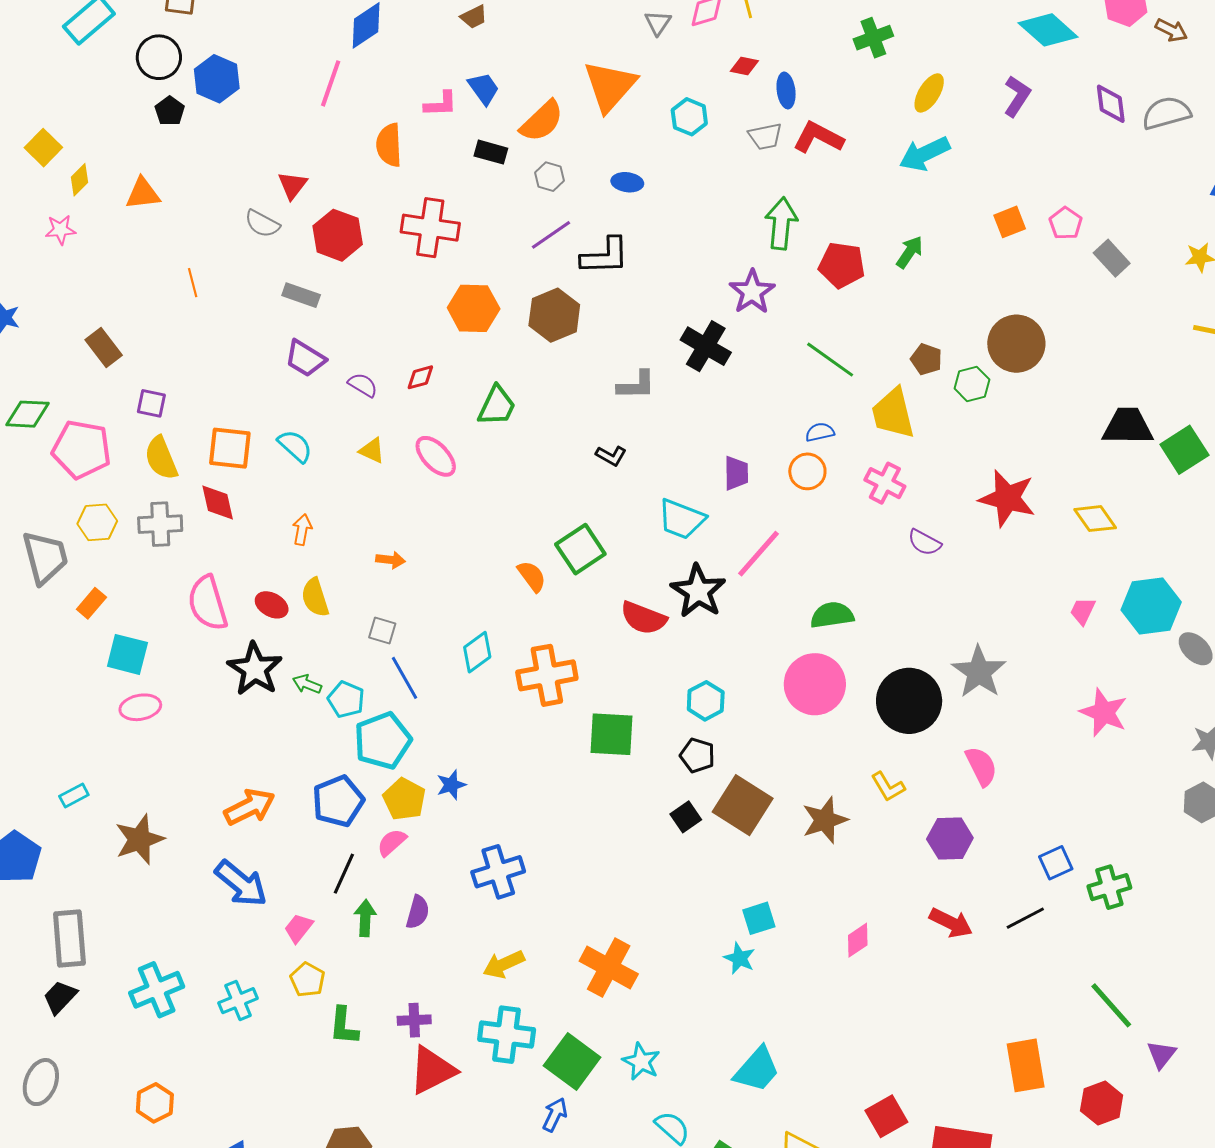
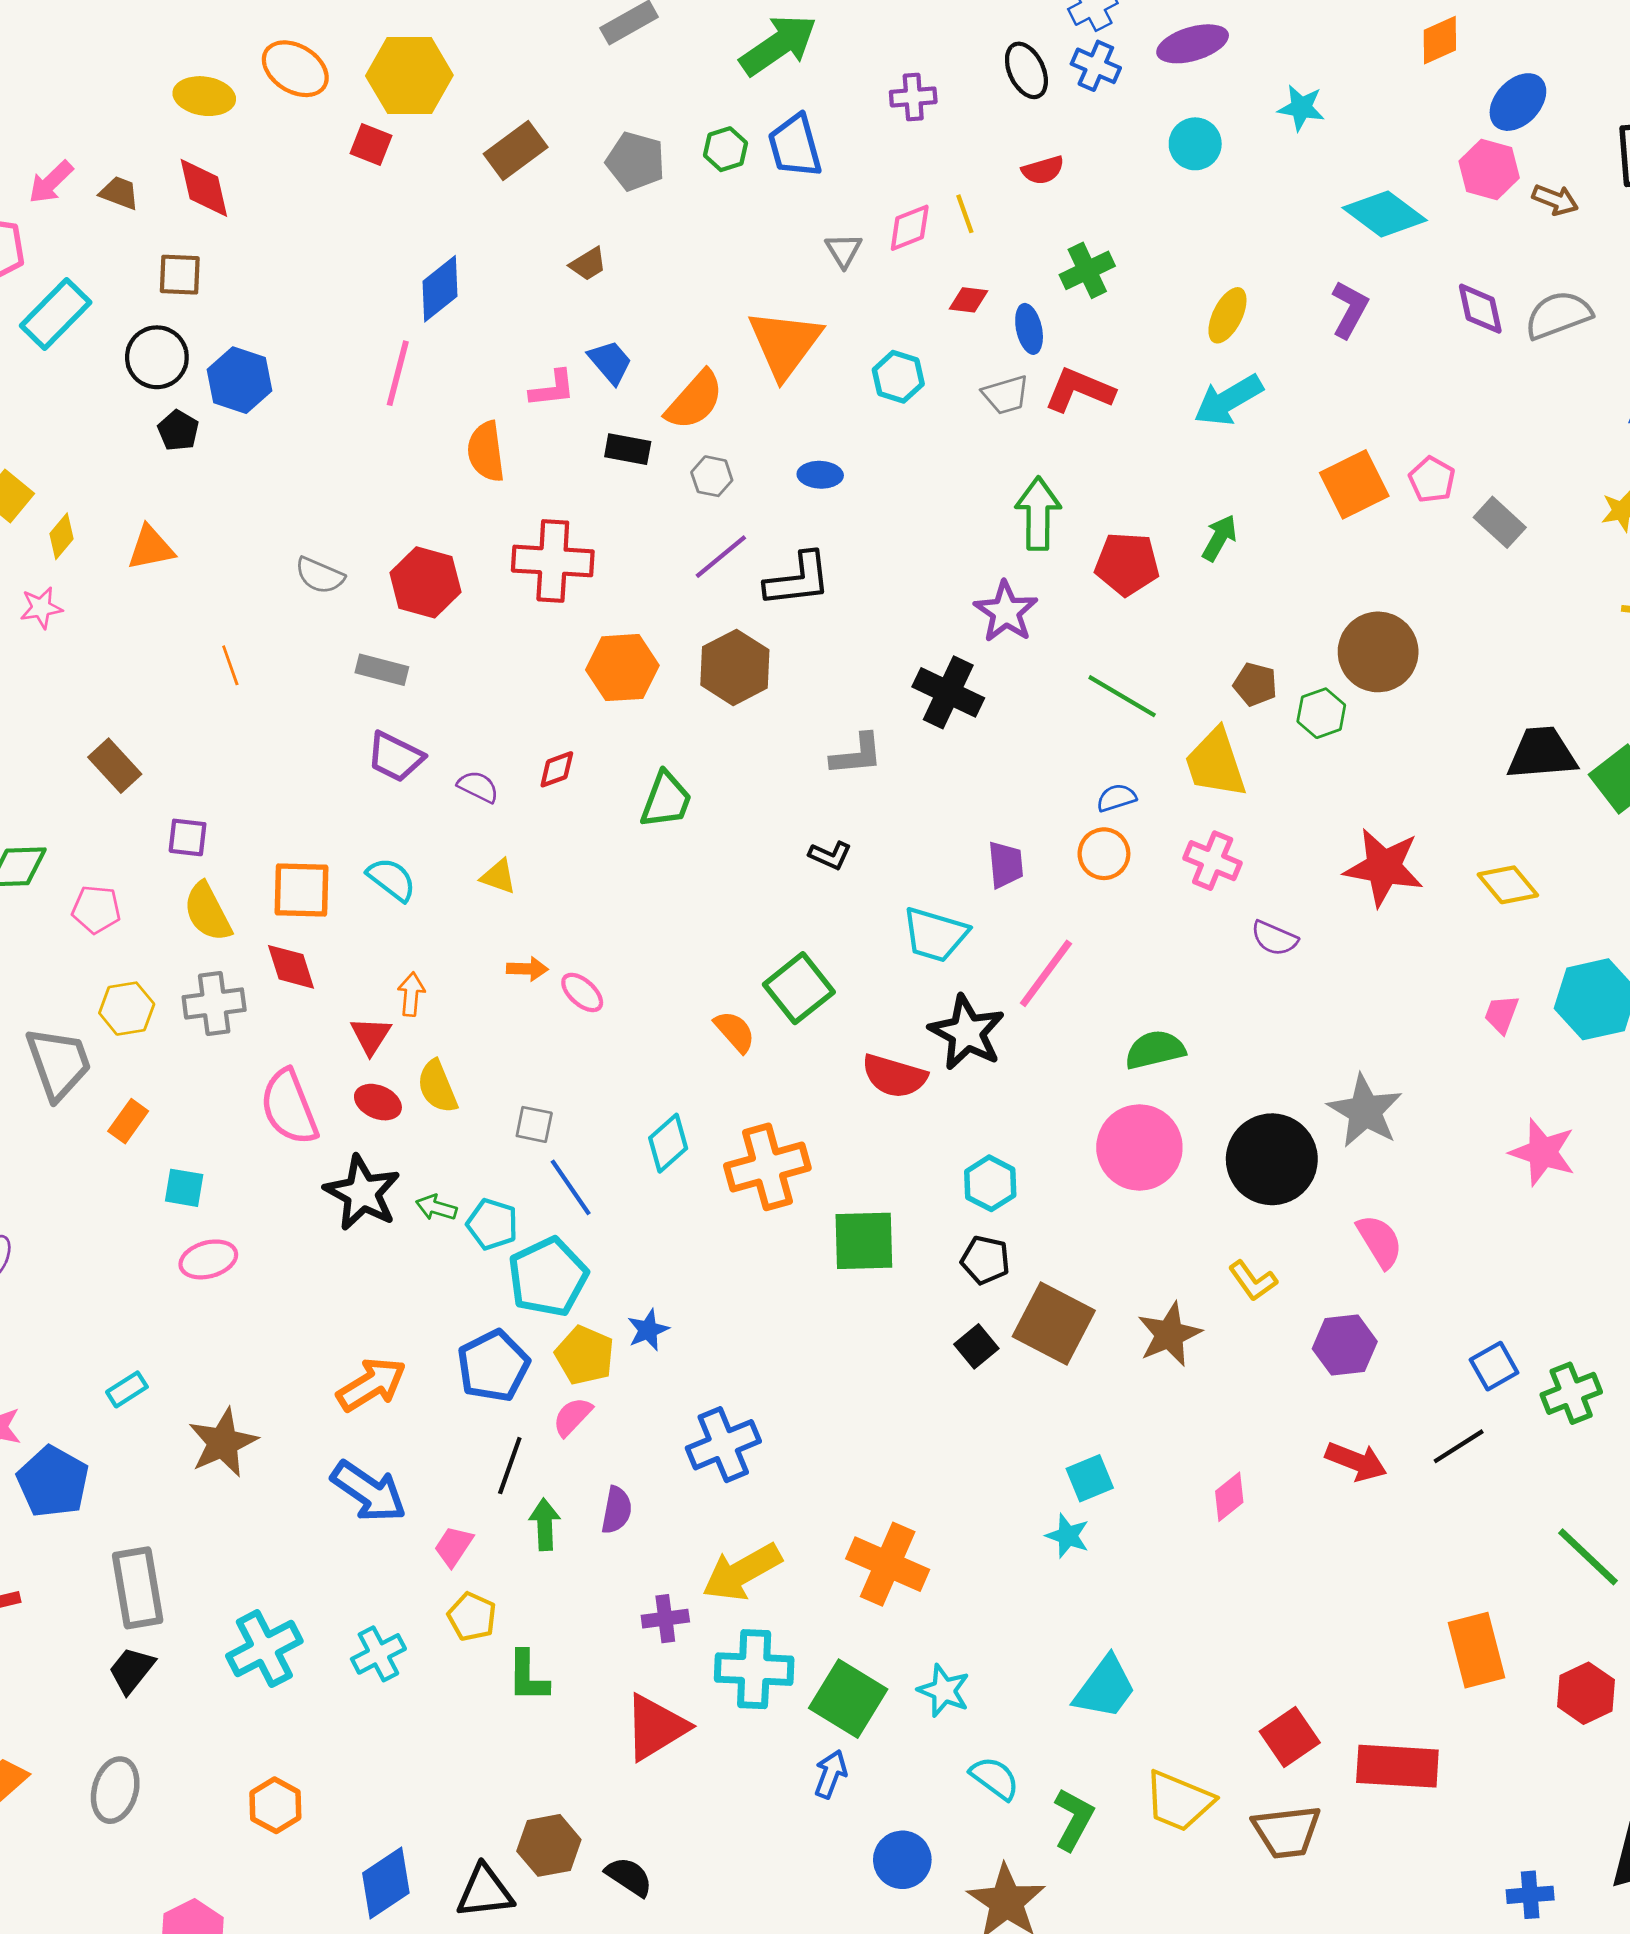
green cross: (873, 38) -> (1087, 270), moved
red triangle: (293, 185) -> (371, 1036), moved
orange square: (1010, 222) -> (1354, 484), size x1.5
pink pentagon: (81, 449) -> (96, 909), size x0.6
pink ellipse: (436, 456) -> (582, 992), moved, size x0.7
orange arrow: (390, 560) -> (527, 969), moved
cyan square: (127, 654) -> (184, 1188), size x0.7
yellow arrow: (504, 964) -> (742, 1572), size x1.4
purple cross: (414, 1020) -> (665, 1619), moved

